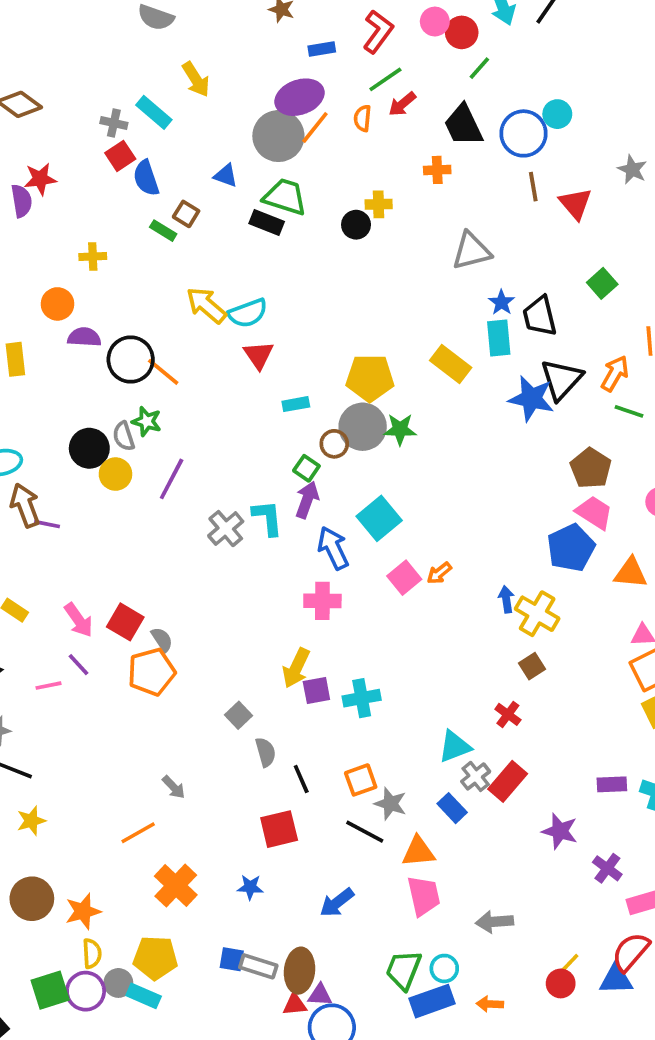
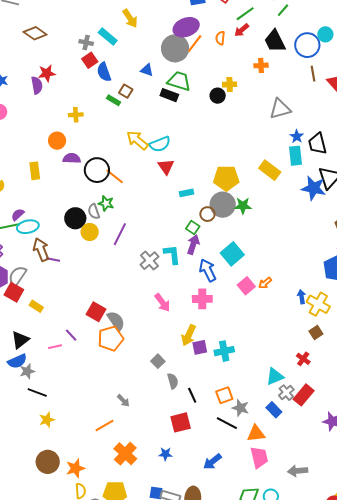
green line: (385, 79) -> (245, 14), moved
pink arrow: (79, 620) -> (162, 303), moved
gray semicircle: (162, 639) -> (116, 321), size x1.5

